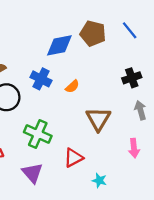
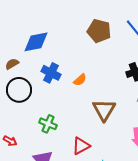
blue diamond: (59, 45) -> (36, 42), moved
green cross: (38, 134) -> (48, 124), size x0.7

